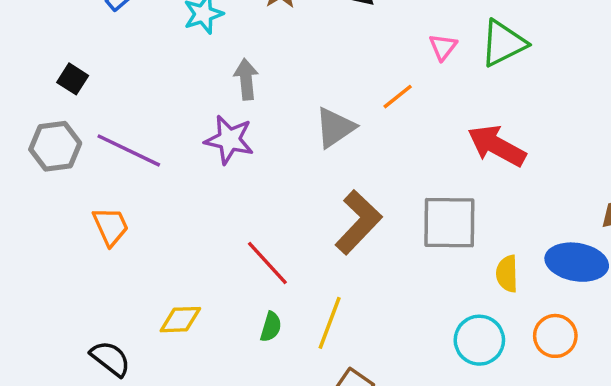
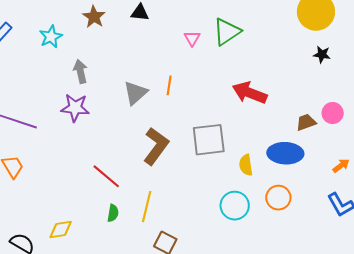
orange line: (398, 97) -> (169, 85), moved, turned -36
red arrow: (497, 146) -> (250, 93), moved
yellow diamond: (180, 320) -> (61, 229), moved

